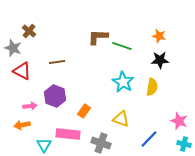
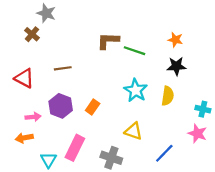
gray star: (13, 48) -> (46, 13), moved
orange rectangle: (84, 111) -> (93, 107), moved
pink rectangle: (68, 134) -> (75, 148), turned -70
cyan cross: (184, 144) -> (203, 109), moved

